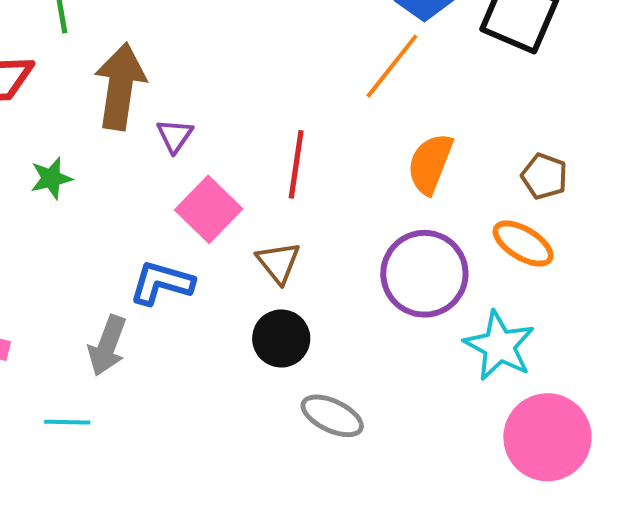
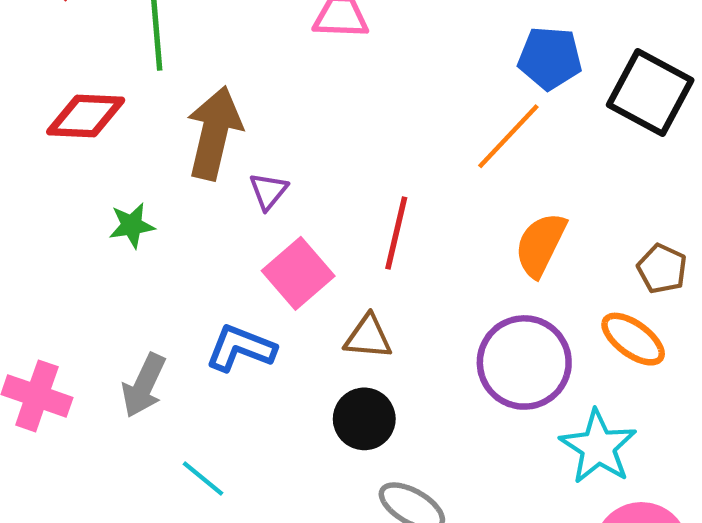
brown triangle: (278, 263) -> (368, 337), turned -51
gray arrow: (107, 346) -> (144, 385), moved
cyan line: (67, 422) -> (203, 478), moved, turned 33

